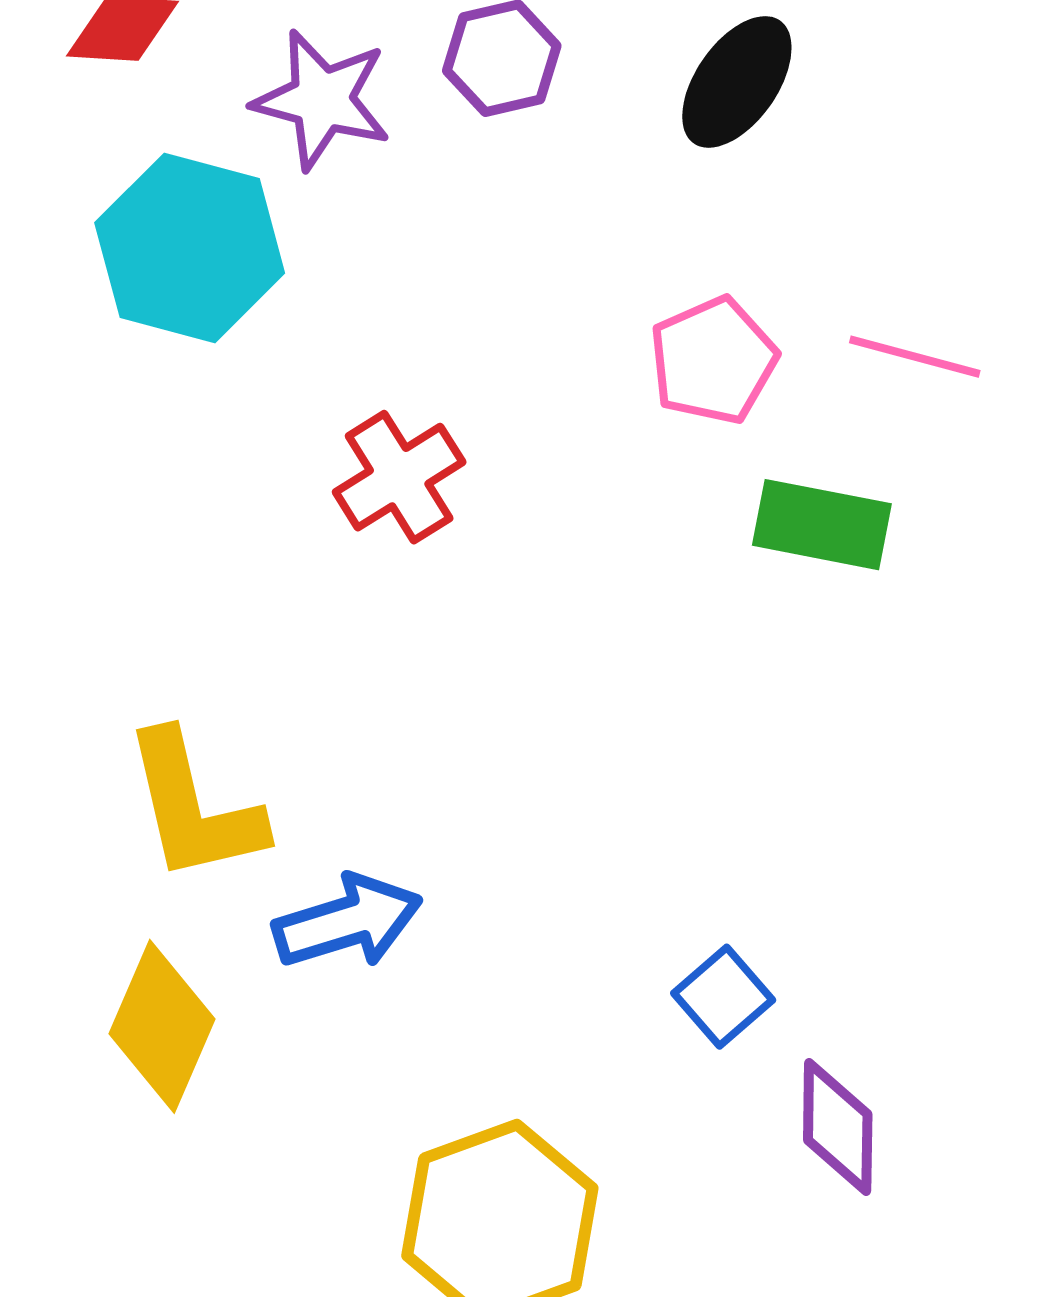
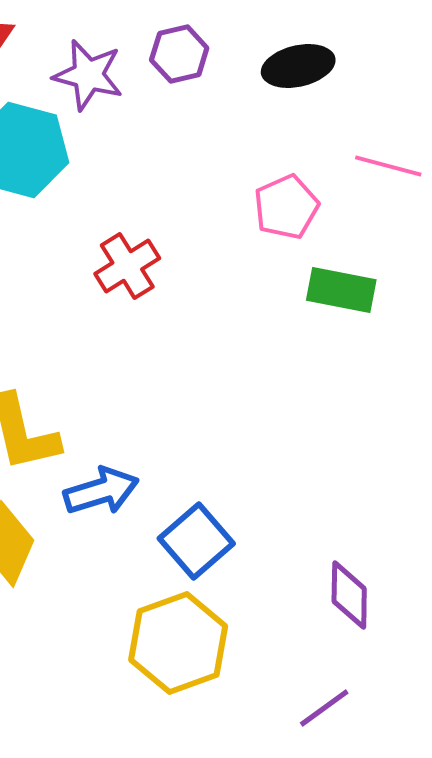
black ellipse: (737, 82) -> (298, 66), turned 42
pink line: (915, 357) -> (388, 166), moved
blue square: (723, 997) -> (196, 541), moved, size x1.5

